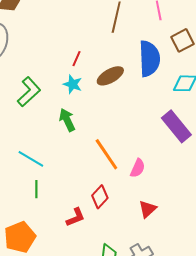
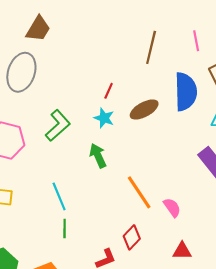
cyan line: (31, 159) -> (59, 196), turned 36
pink semicircle: (138, 168) -> (172, 207), turned -60
red triangle: (148, 209) -> (182, 251), turned 42

